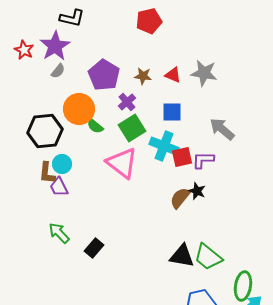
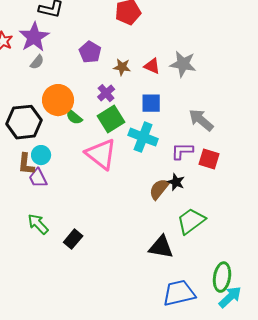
purple pentagon: (104, 75) -> (90, 52), moved, size x0.7
red square: (182, 157) -> (209, 159), moved, turned 30
green trapezoid: (208, 257) -> (191, 221), moved, turned 104

